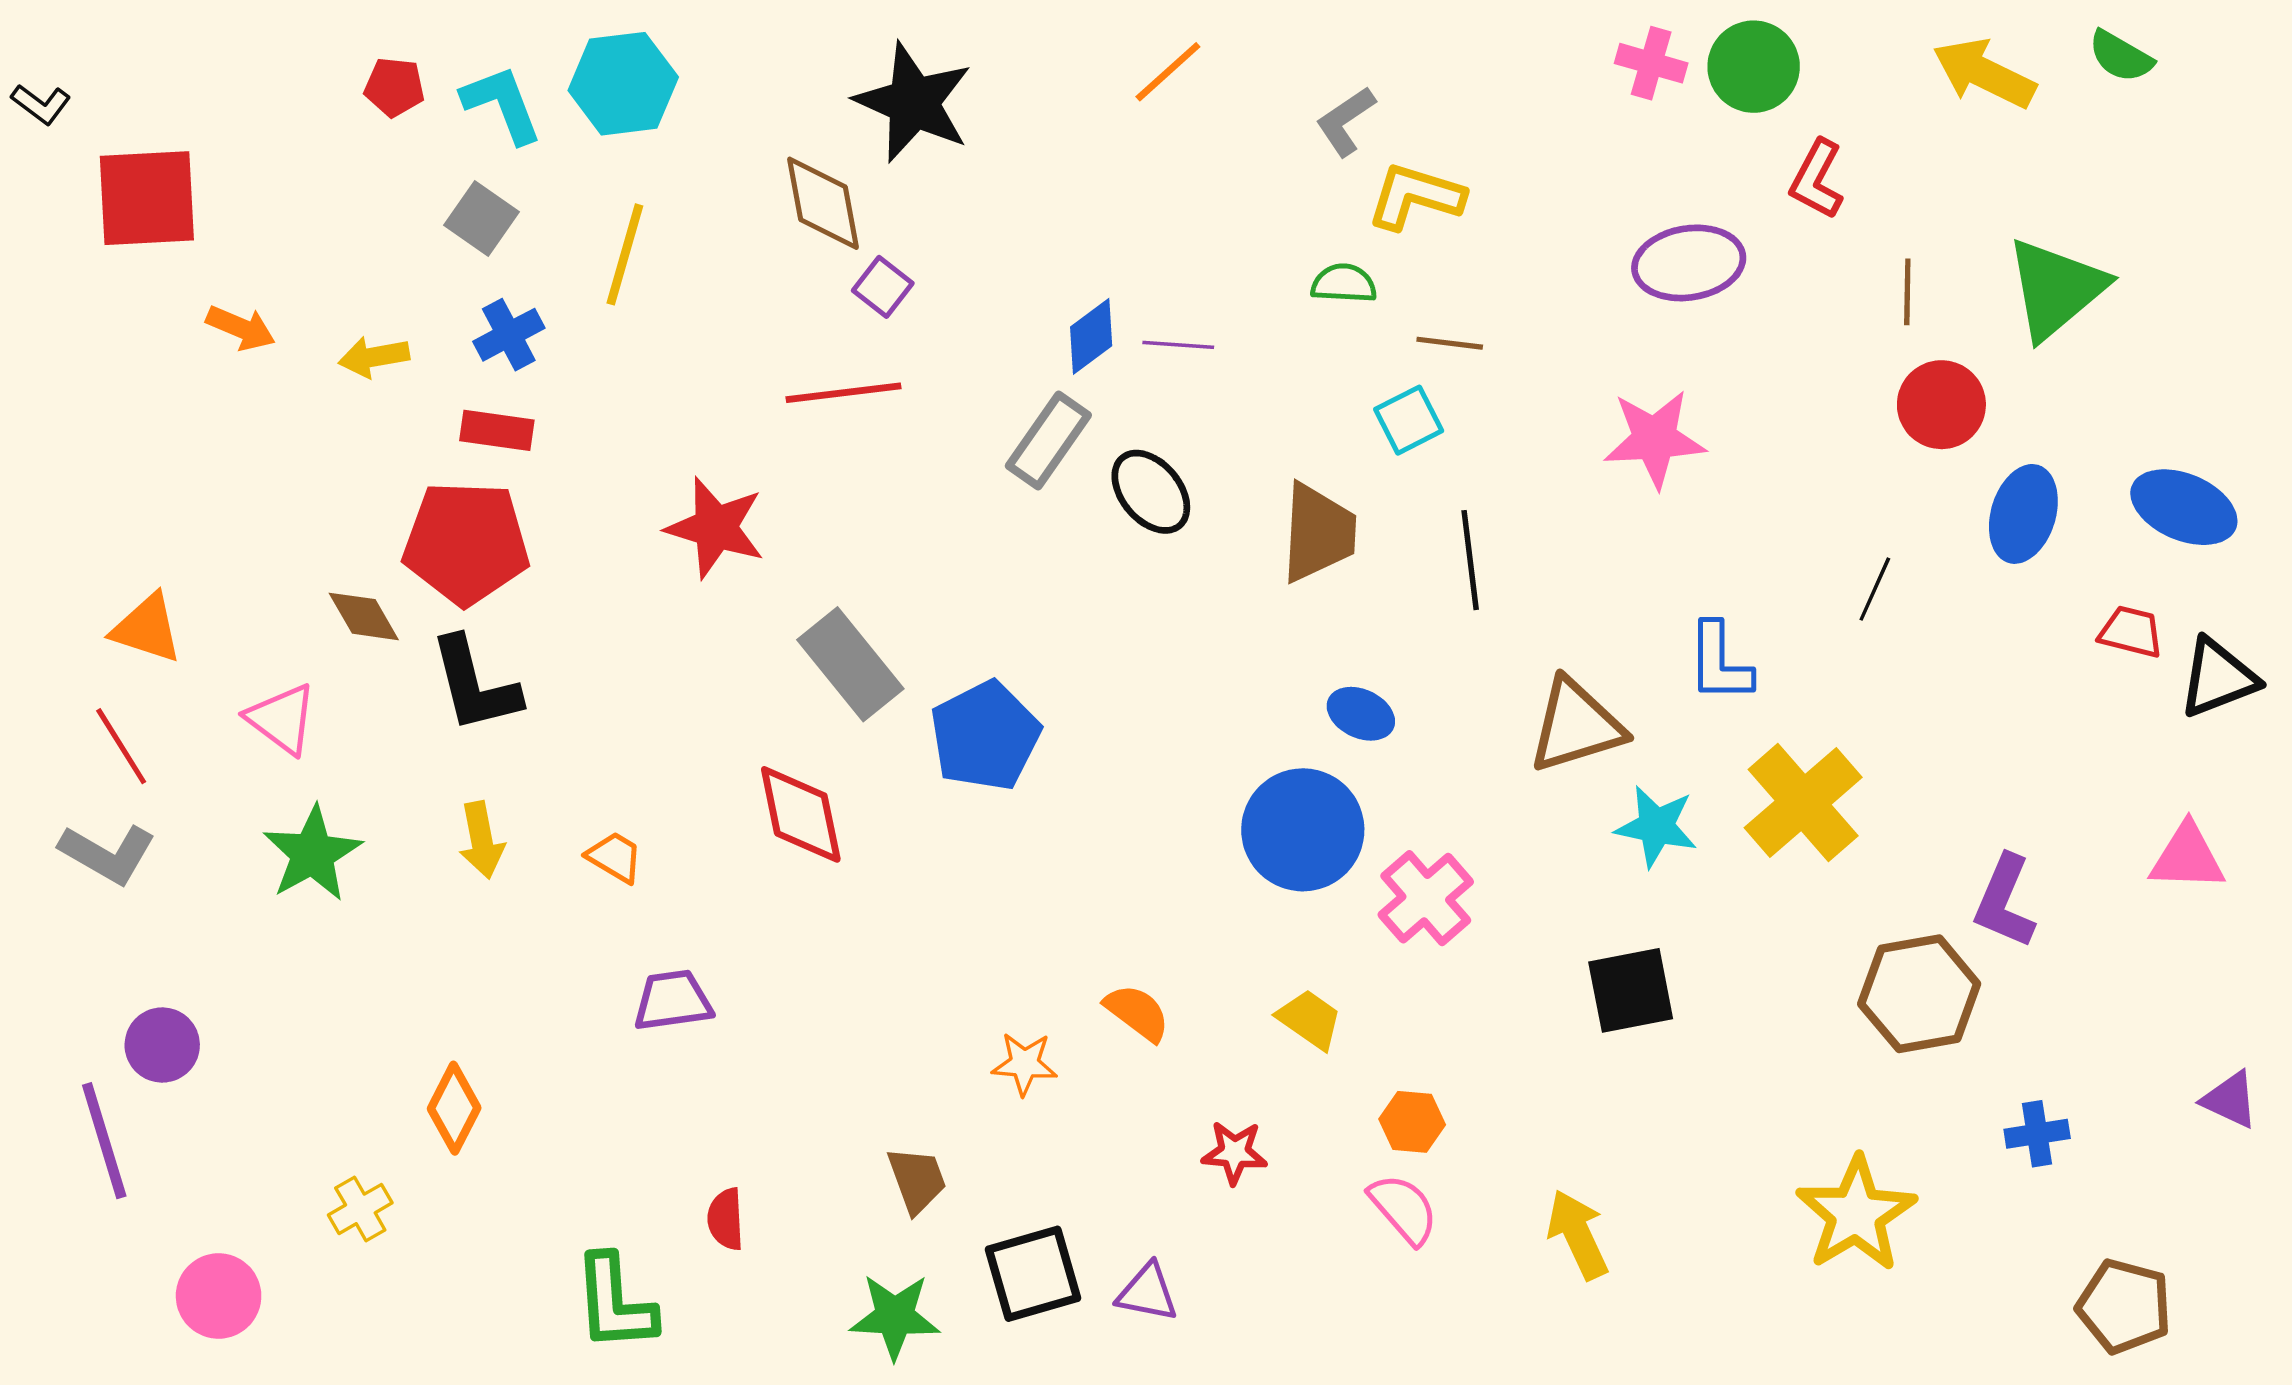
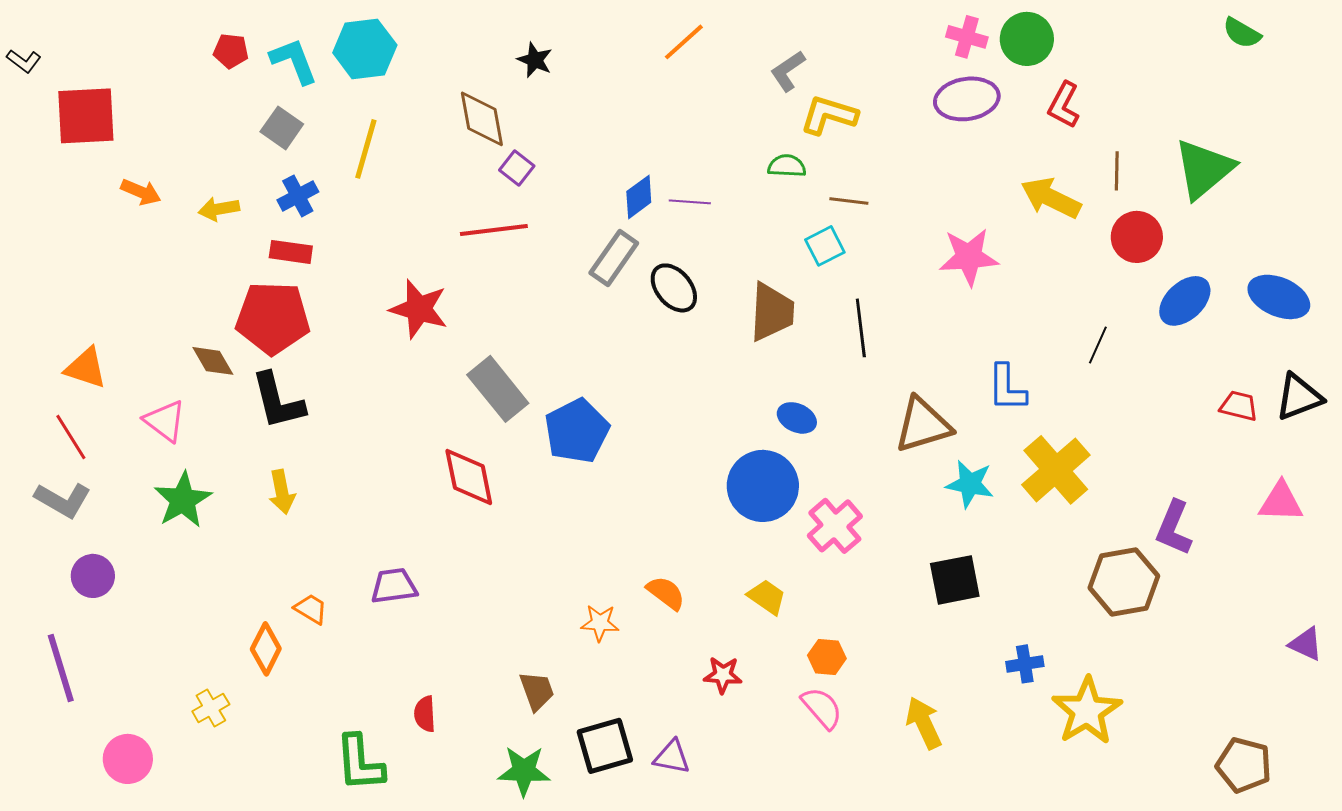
yellow arrow: (1984, 73) -> (1051, 198), moved
black star: (914, 102) -> (535, 60), size x0.5
purple ellipse: (1689, 263) -> (967, 99), moved
blue ellipse: (2023, 514) -> (1185, 301), turned 30
red trapezoid: (2131, 632) -> (1239, 406), moved
orange trapezoid: (615, 857) -> (311, 609), moved
purple circle: (162, 1045) -> (93, 576), moved
blue cross: (2037, 1134) -> (1025, 664), moved

